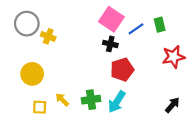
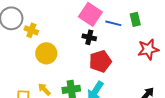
blue line: (136, 29) -> (113, 23), turned 49
yellow circle: (32, 74) -> (46, 53), moved

